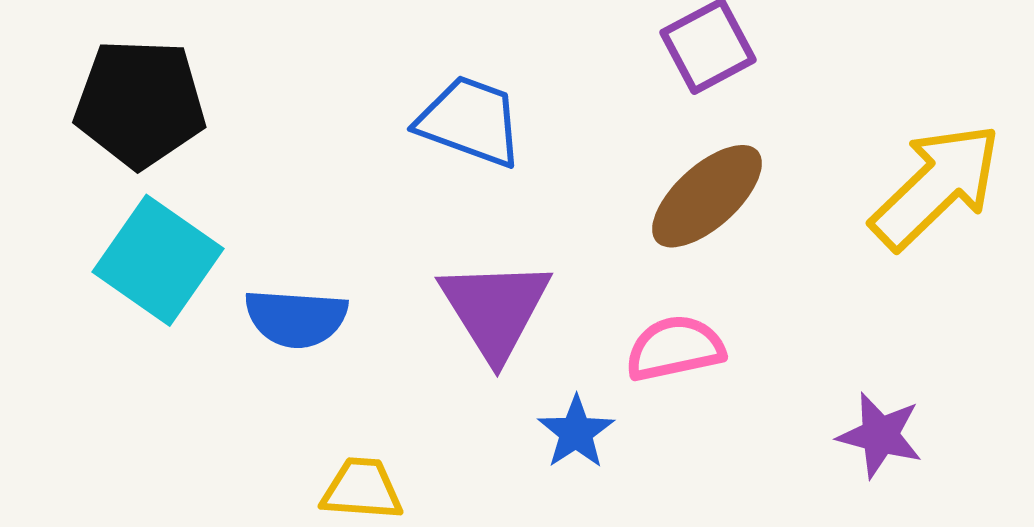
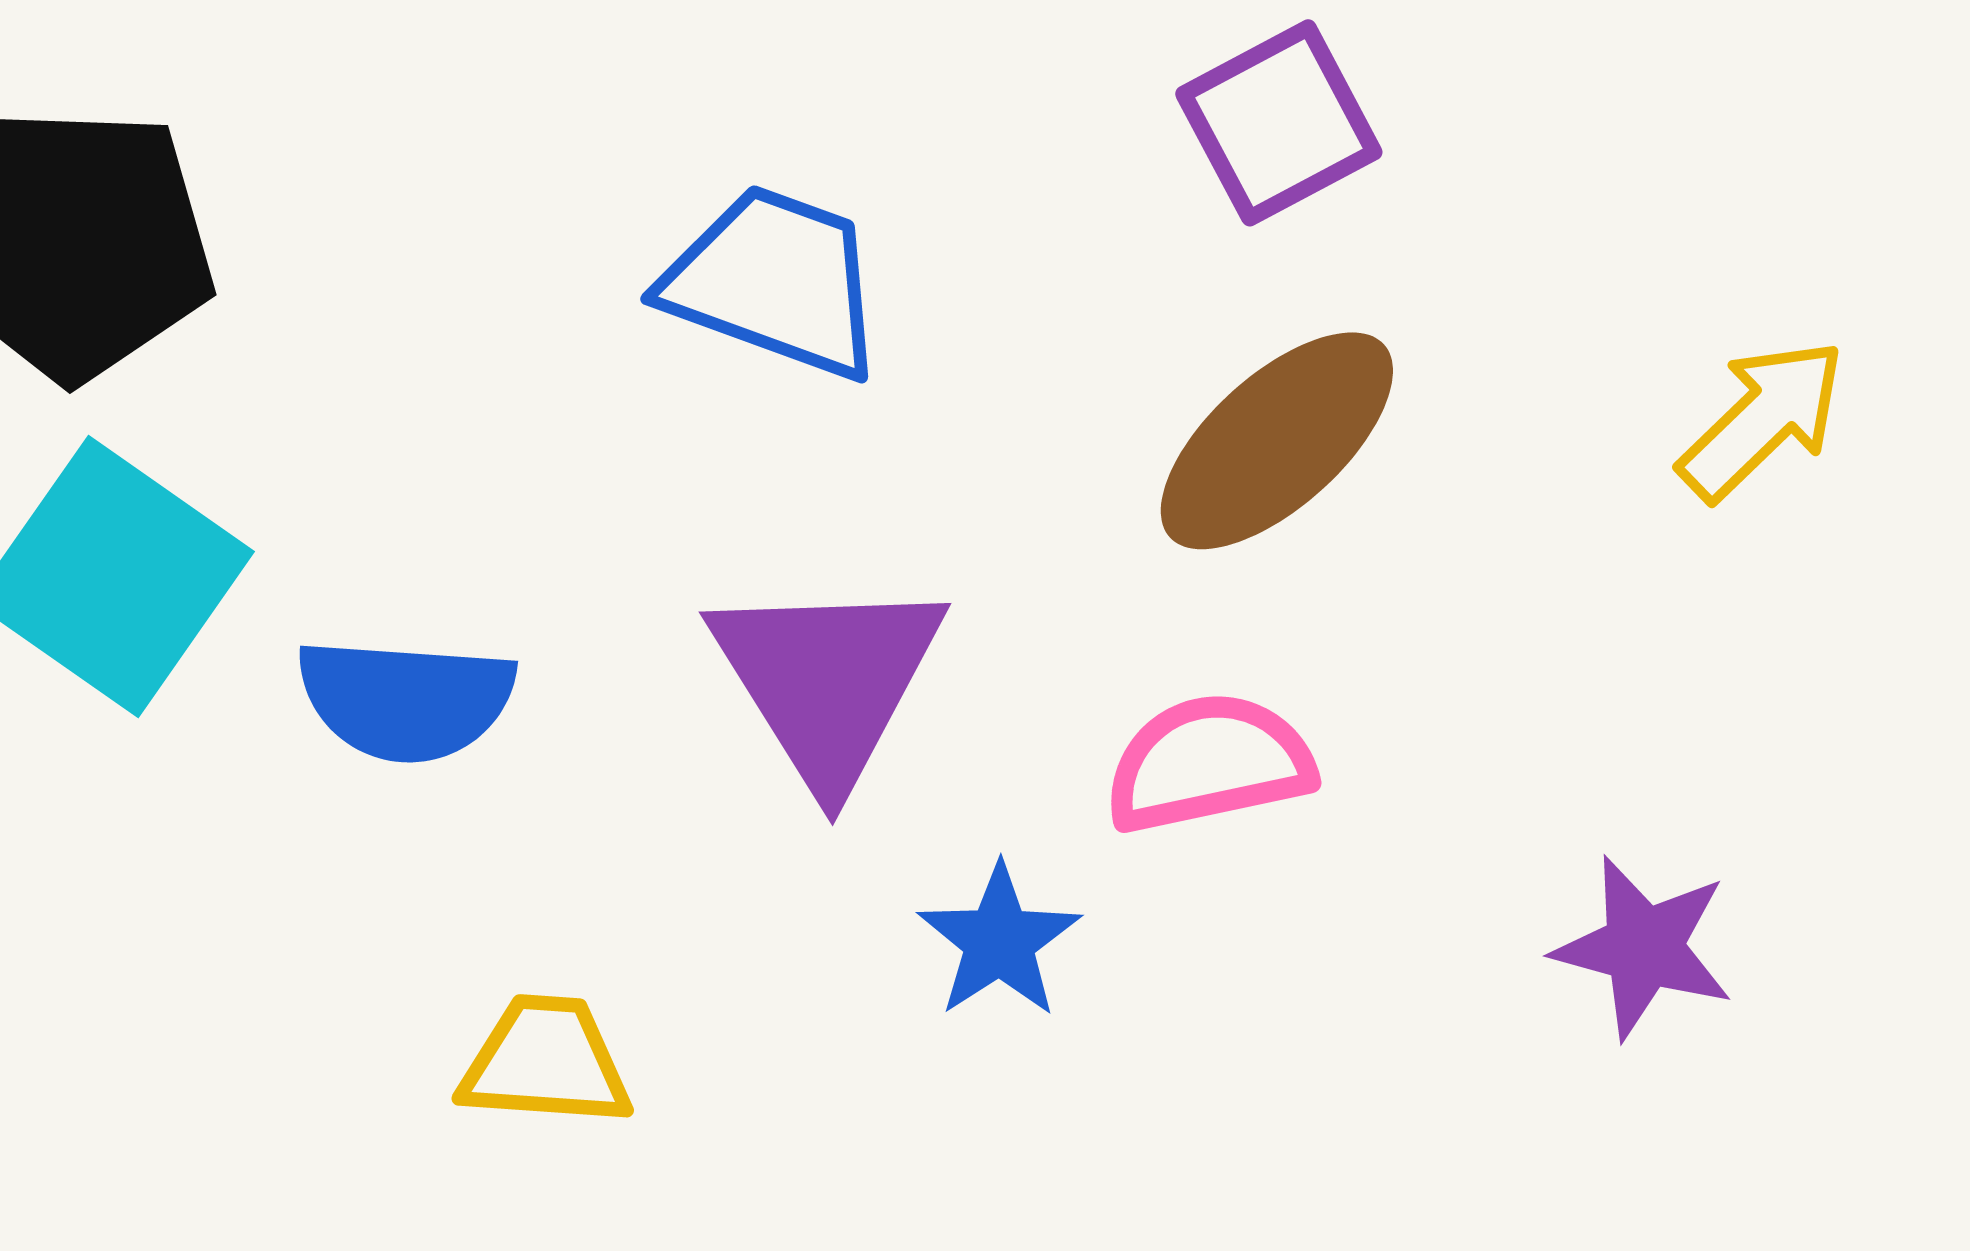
yellow arrow: (936, 186) -> (1762, 420), size x0.6

